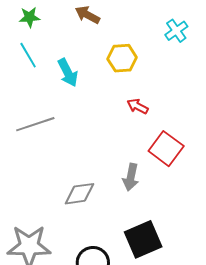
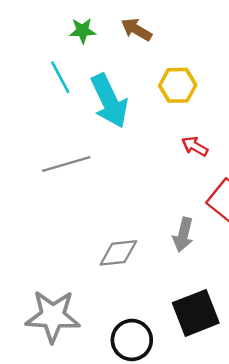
green star: (29, 17) -> (83, 31), moved
cyan arrow: (68, 73) -> (109, 101), size x1.5

